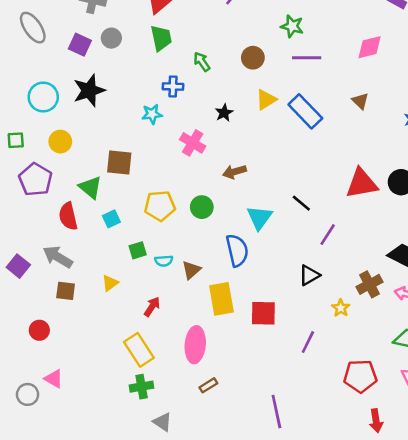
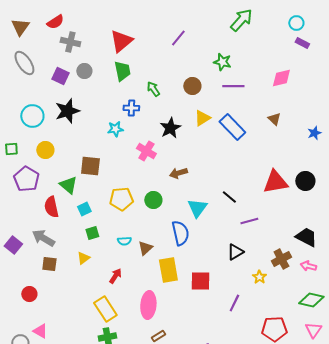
black star: (224, 113) -> (170, 128), size x1.5
purple line: (328, 235) -> (249, 221), turned 42
green square: (138, 250) -> (92, 233), moved

